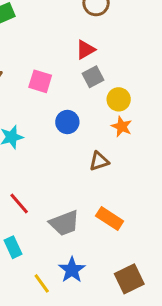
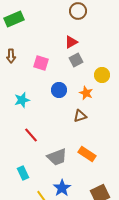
yellow circle: (119, 99) -> (102, 75), moved
orange star: (122, 127) -> (86, 93), moved
red line: (19, 203) -> (31, 135), moved

